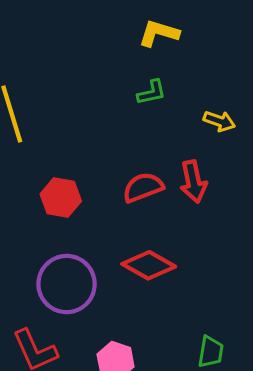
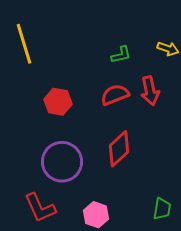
green L-shape: (152, 92) -> (121, 55), moved
red diamond: (149, 265) -> (119, 149), turned -72

